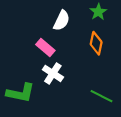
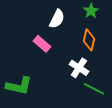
white cross: (53, 73) -> (79, 68), moved

